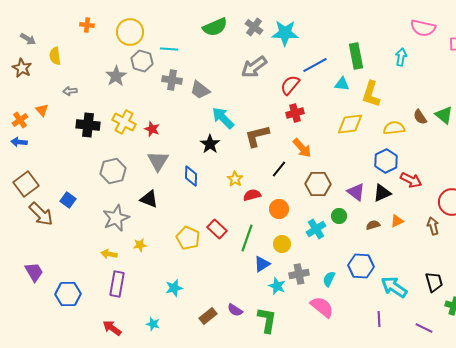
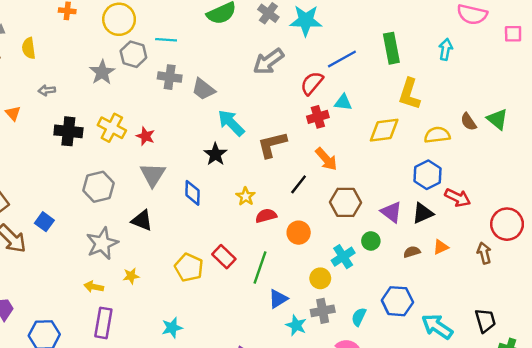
cyan triangle: (342, 84) -> (343, 102), moved
yellow circle: (282, 244) -> (320, 278), moved

